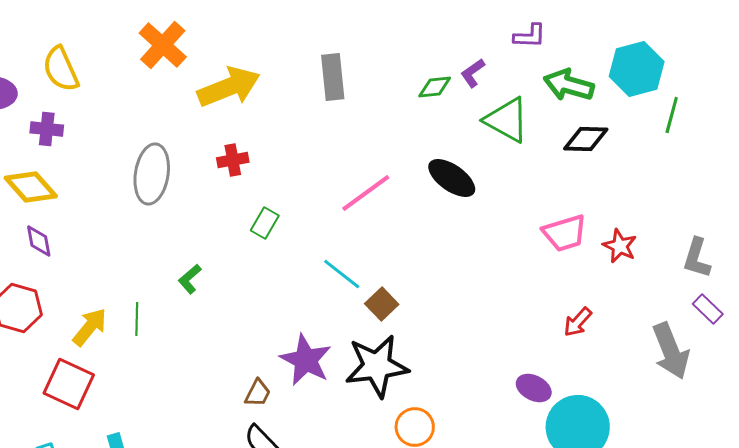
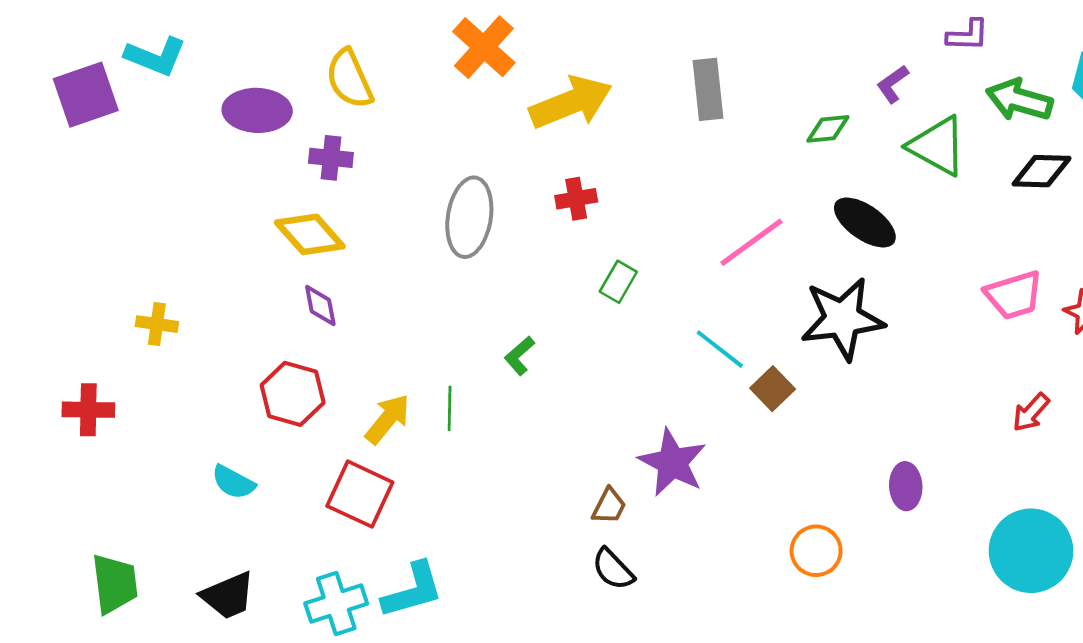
green diamond: (435, 87) -> (828, 129), moved
black star: (377, 366) -> (842, 319), moved
purple ellipse: (534, 388) -> (906, 486), moved, turned 60

